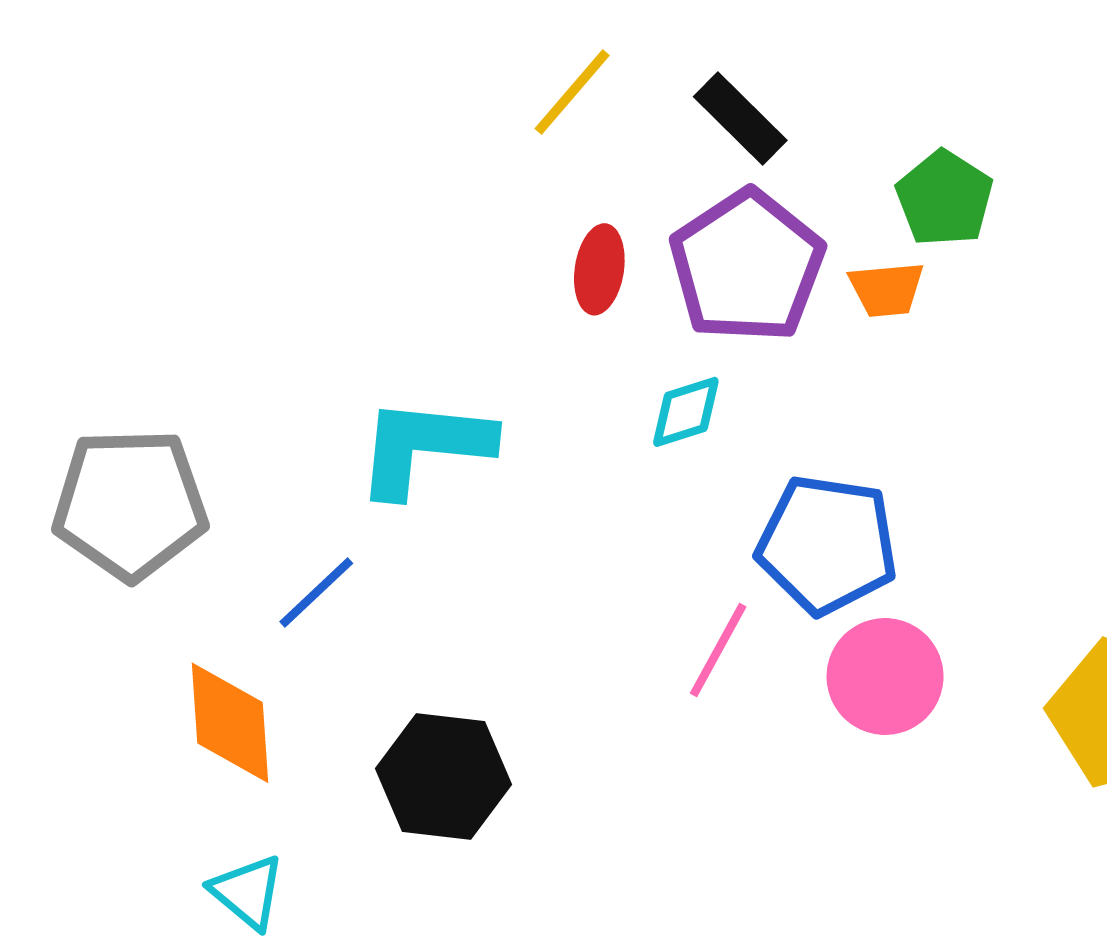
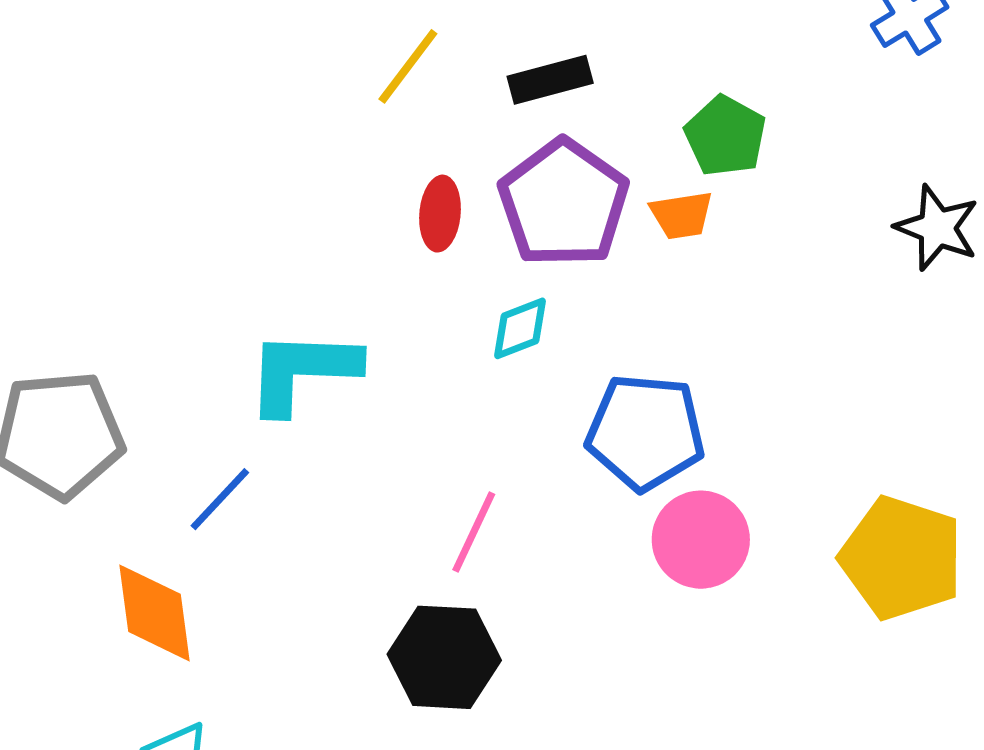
black rectangle: (740, 118) -> (550, 80), turned -56
pink line: (718, 650) -> (474, 532), moved
black hexagon: (444, 777) -> (444, 657), moved

